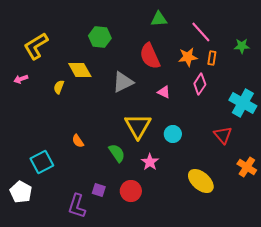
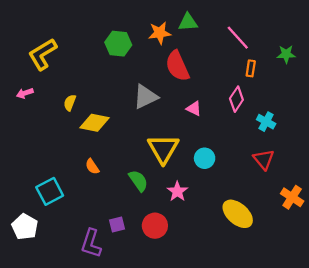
orange star: (188, 57) -> (160, 33), moved
yellow diamond: (80, 70) -> (95, 123), moved, turned -50
cyan cross: (243, 103) -> (266, 122), moved, size x0.6
purple square: (99, 190) -> (117, 224), turned -32

